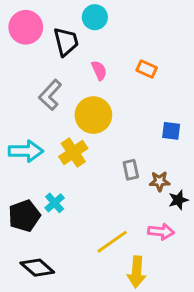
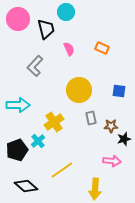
yellow circle: (93, 115) -> (79, 90), moved
yellow cross: (73, 152) -> (54, 122), moved
yellow line: (112, 242) -> (62, 170), moved

